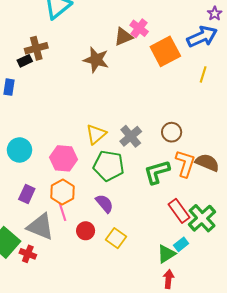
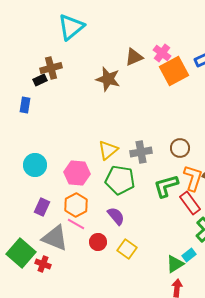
pink cross: (139, 28) -> (162, 53), moved
gray cross: (131, 136) -> (141, 152), turned 30
red rectangle: (179, 211) -> (190, 203), moved
pink line: (62, 212) -> (76, 224), turned -42

